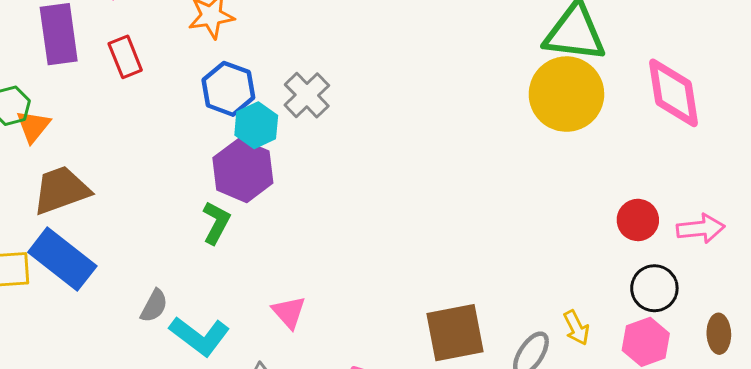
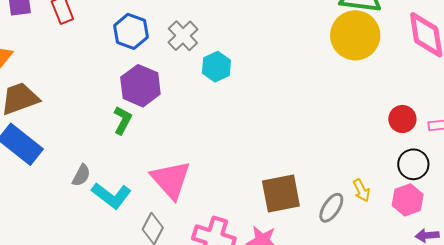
cyan hexagon: (256, 125) -> (216, 67), moved
pink triangle: (289, 312) -> (171, 180), size x1.8

